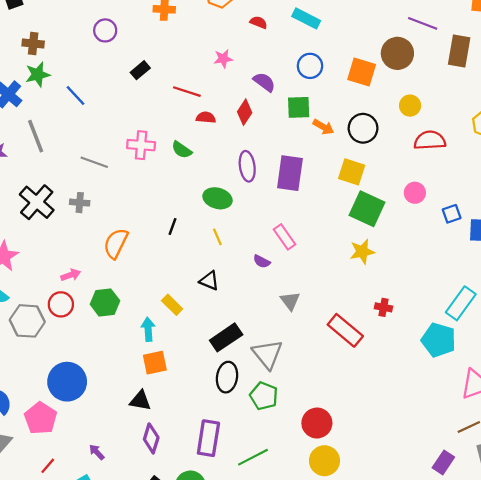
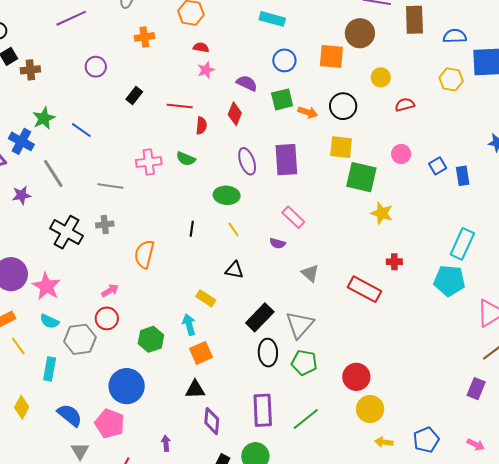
red semicircle: (259, 22) -> (201, 47), moved
brown cross: (33, 43) -> (30, 70), moved
red semicircle: (206, 118) -> (201, 126), turned 102
red semicircle: (430, 140) -> (405, 105), size x0.7
yellow star: (362, 252) -> (382, 213), moved, turned -30
green hexagon: (105, 303) -> (151, 339), moved
gray triangle: (267, 354) -> (300, 325), turned 32
purple arrow: (97, 452) -> (166, 443), turned 49

